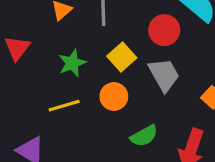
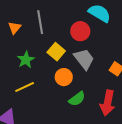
orange circle: (114, 96) -> (64, 77), moved

